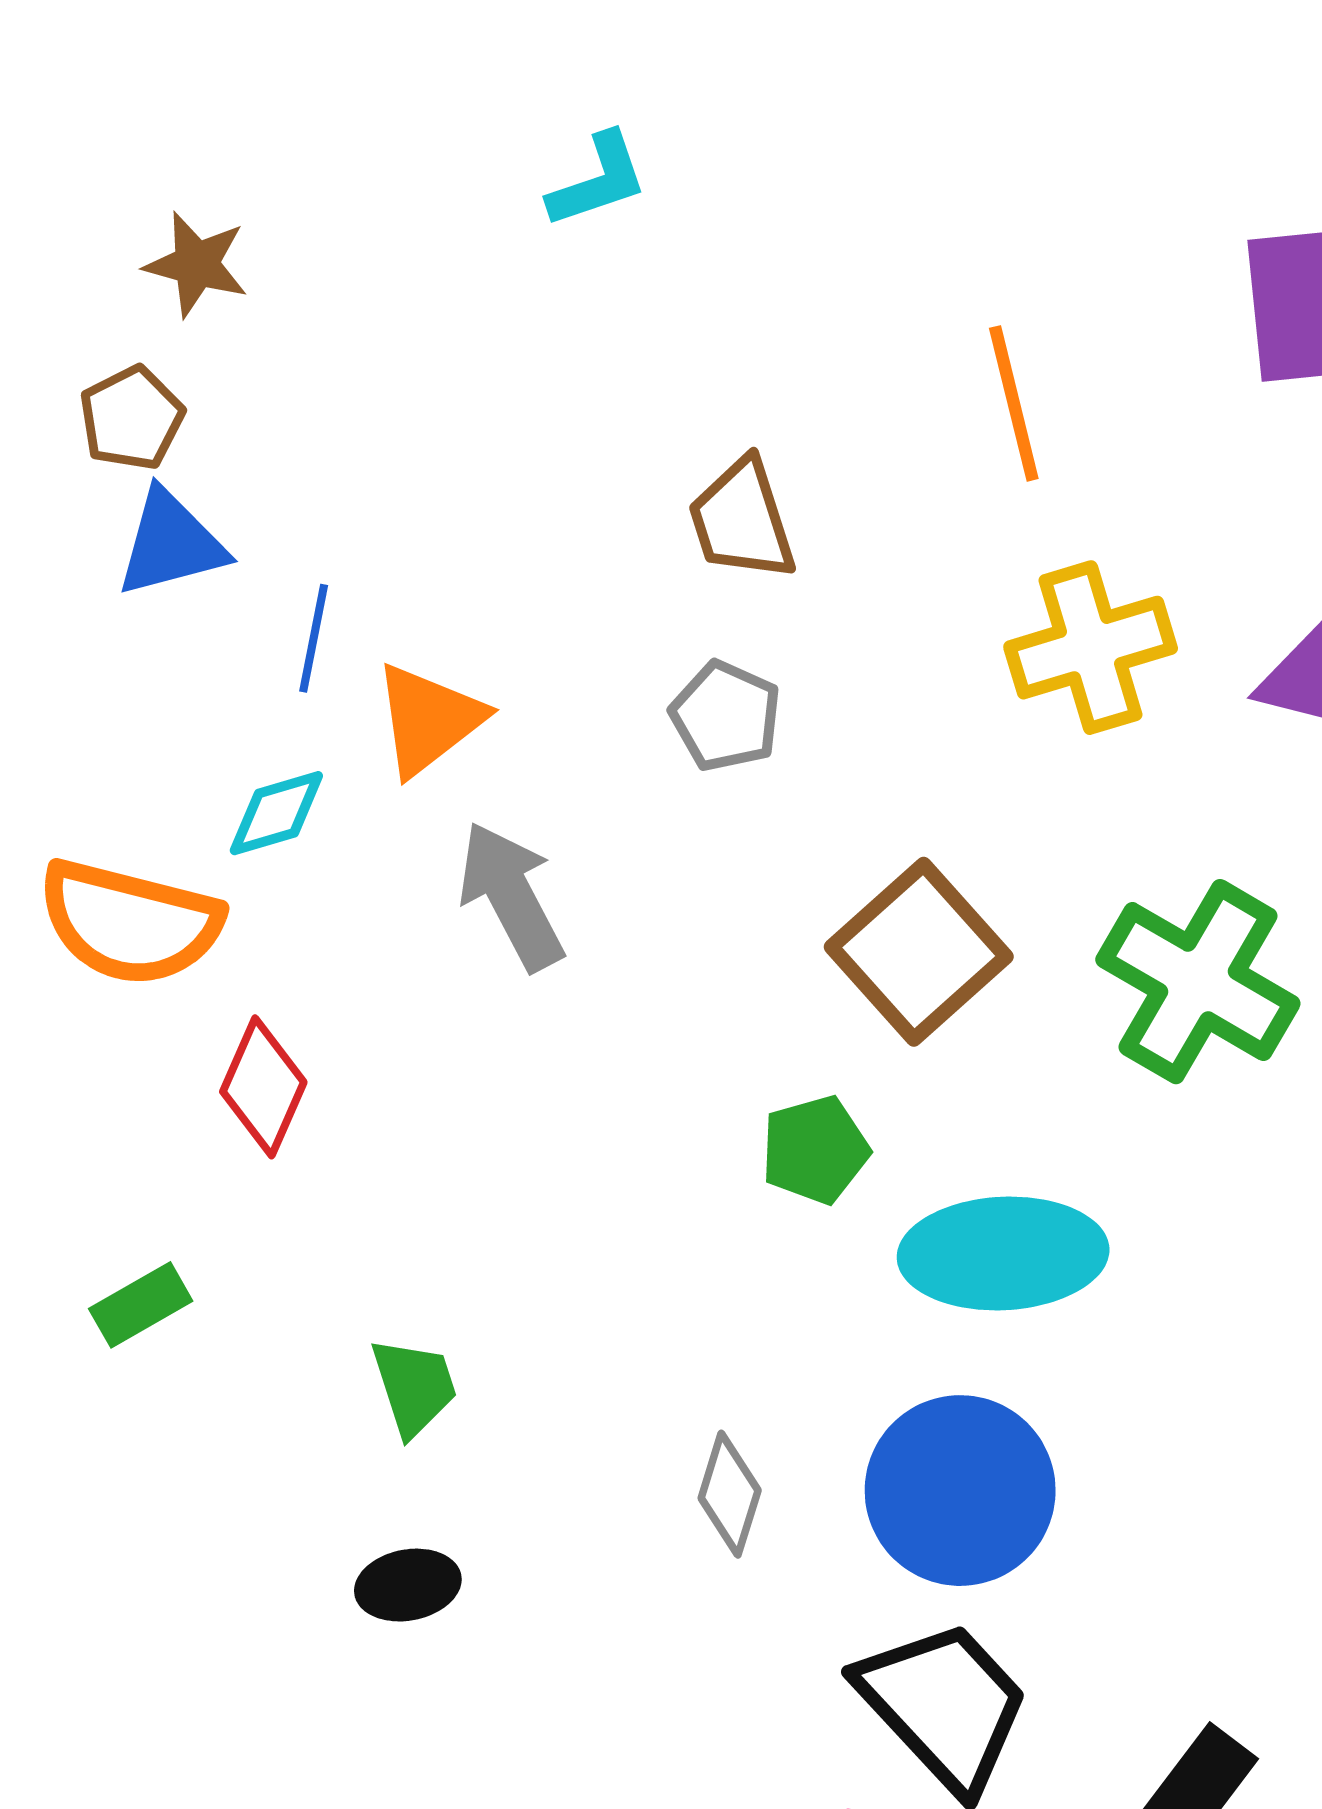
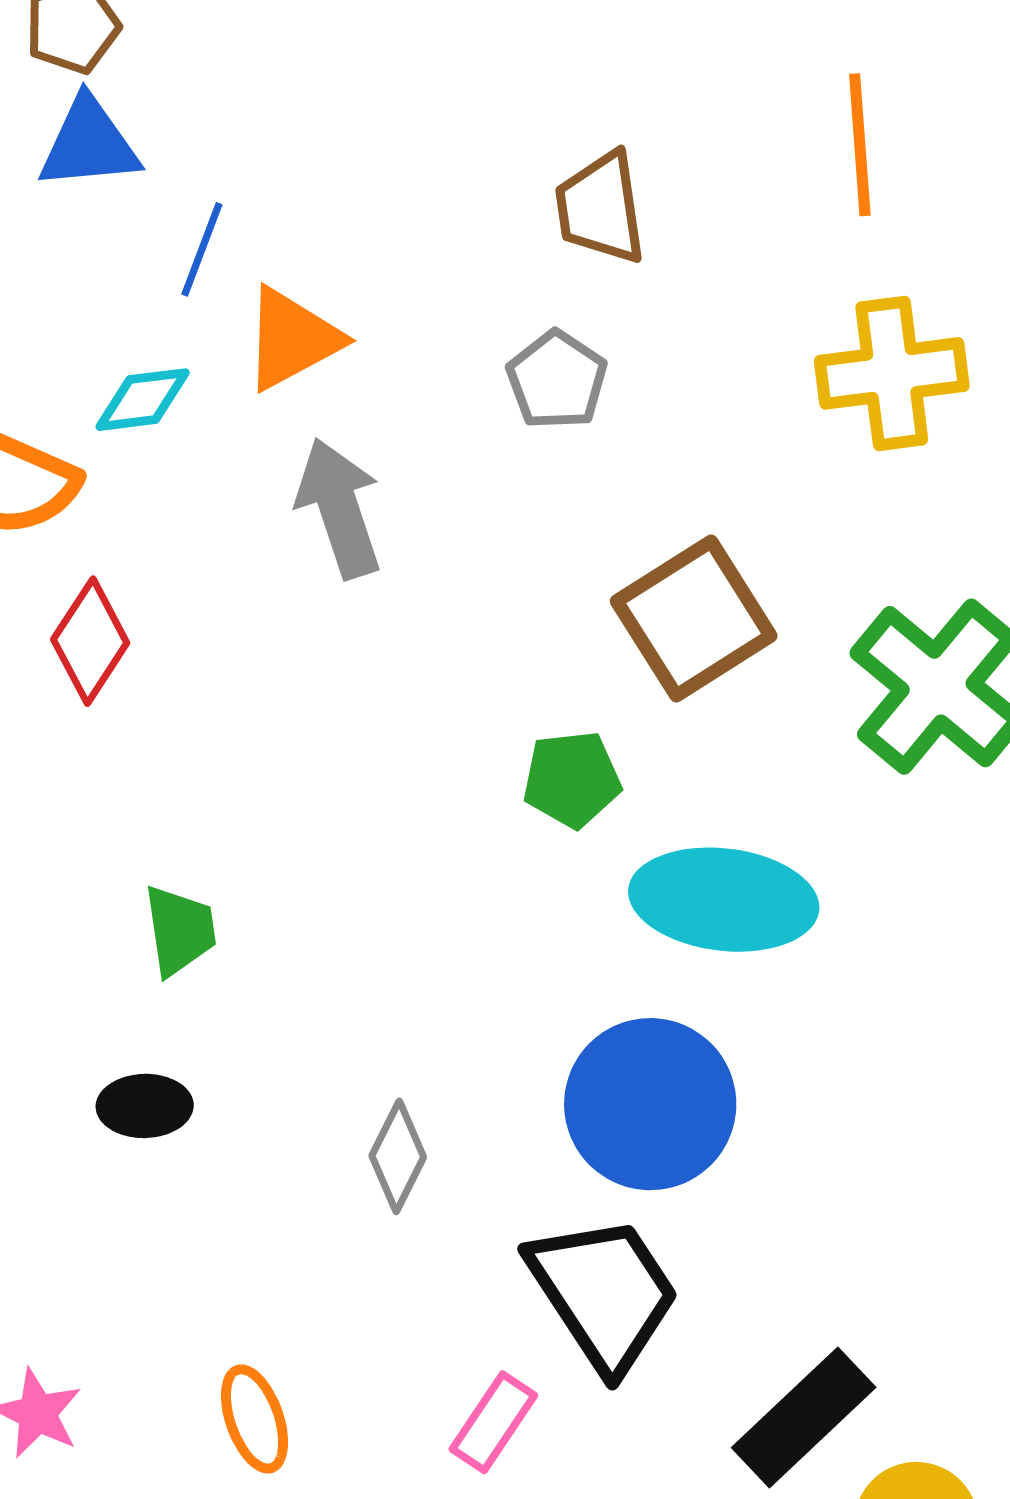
gray diamond: (730, 1494) -> (398, 1156), moved

